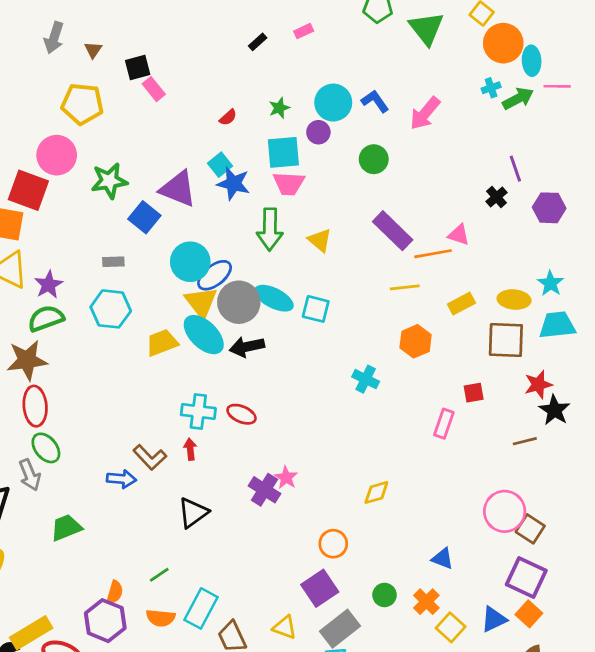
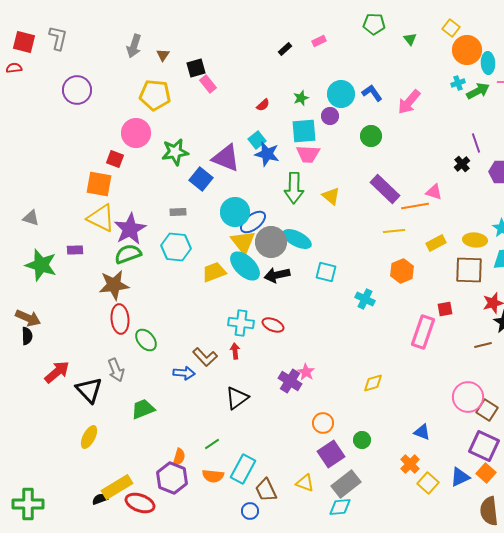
green triangle: (426, 28) -> (410, 39), size x0.5
red square: (28, 190) -> (115, 159), size x0.6
purple star: (49, 285) -> (130, 229), size x1.5
cyan square: (316, 309) -> (326, 272), moved
pink rectangle: (444, 424) -> (423, 332), size x1.5
green ellipse: (46, 448) -> (146, 340), moved
orange circle: (333, 544) -> (323, 423), moved
green circle: (385, 595) -> (362, 440), moved

